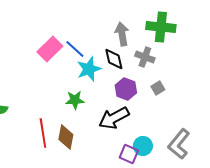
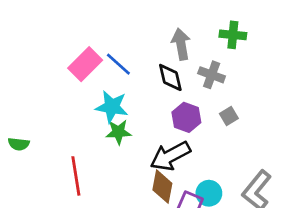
green cross: (161, 27) -> (233, 35), size x0.7
cyan star: (89, 69) -> (112, 107), moved, turned 30
brown diamond: (66, 137) -> (162, 187), moved

